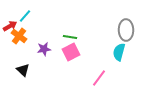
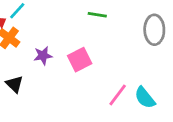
green line: (70, 37) -> (97, 15), moved
cyan semicircle: (119, 52) -> (145, 98), moved, turned -54

